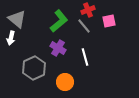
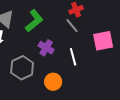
green L-shape: (59, 21) -> (34, 21), moved
pink square: (109, 21) -> (103, 41), moved, size x1.5

